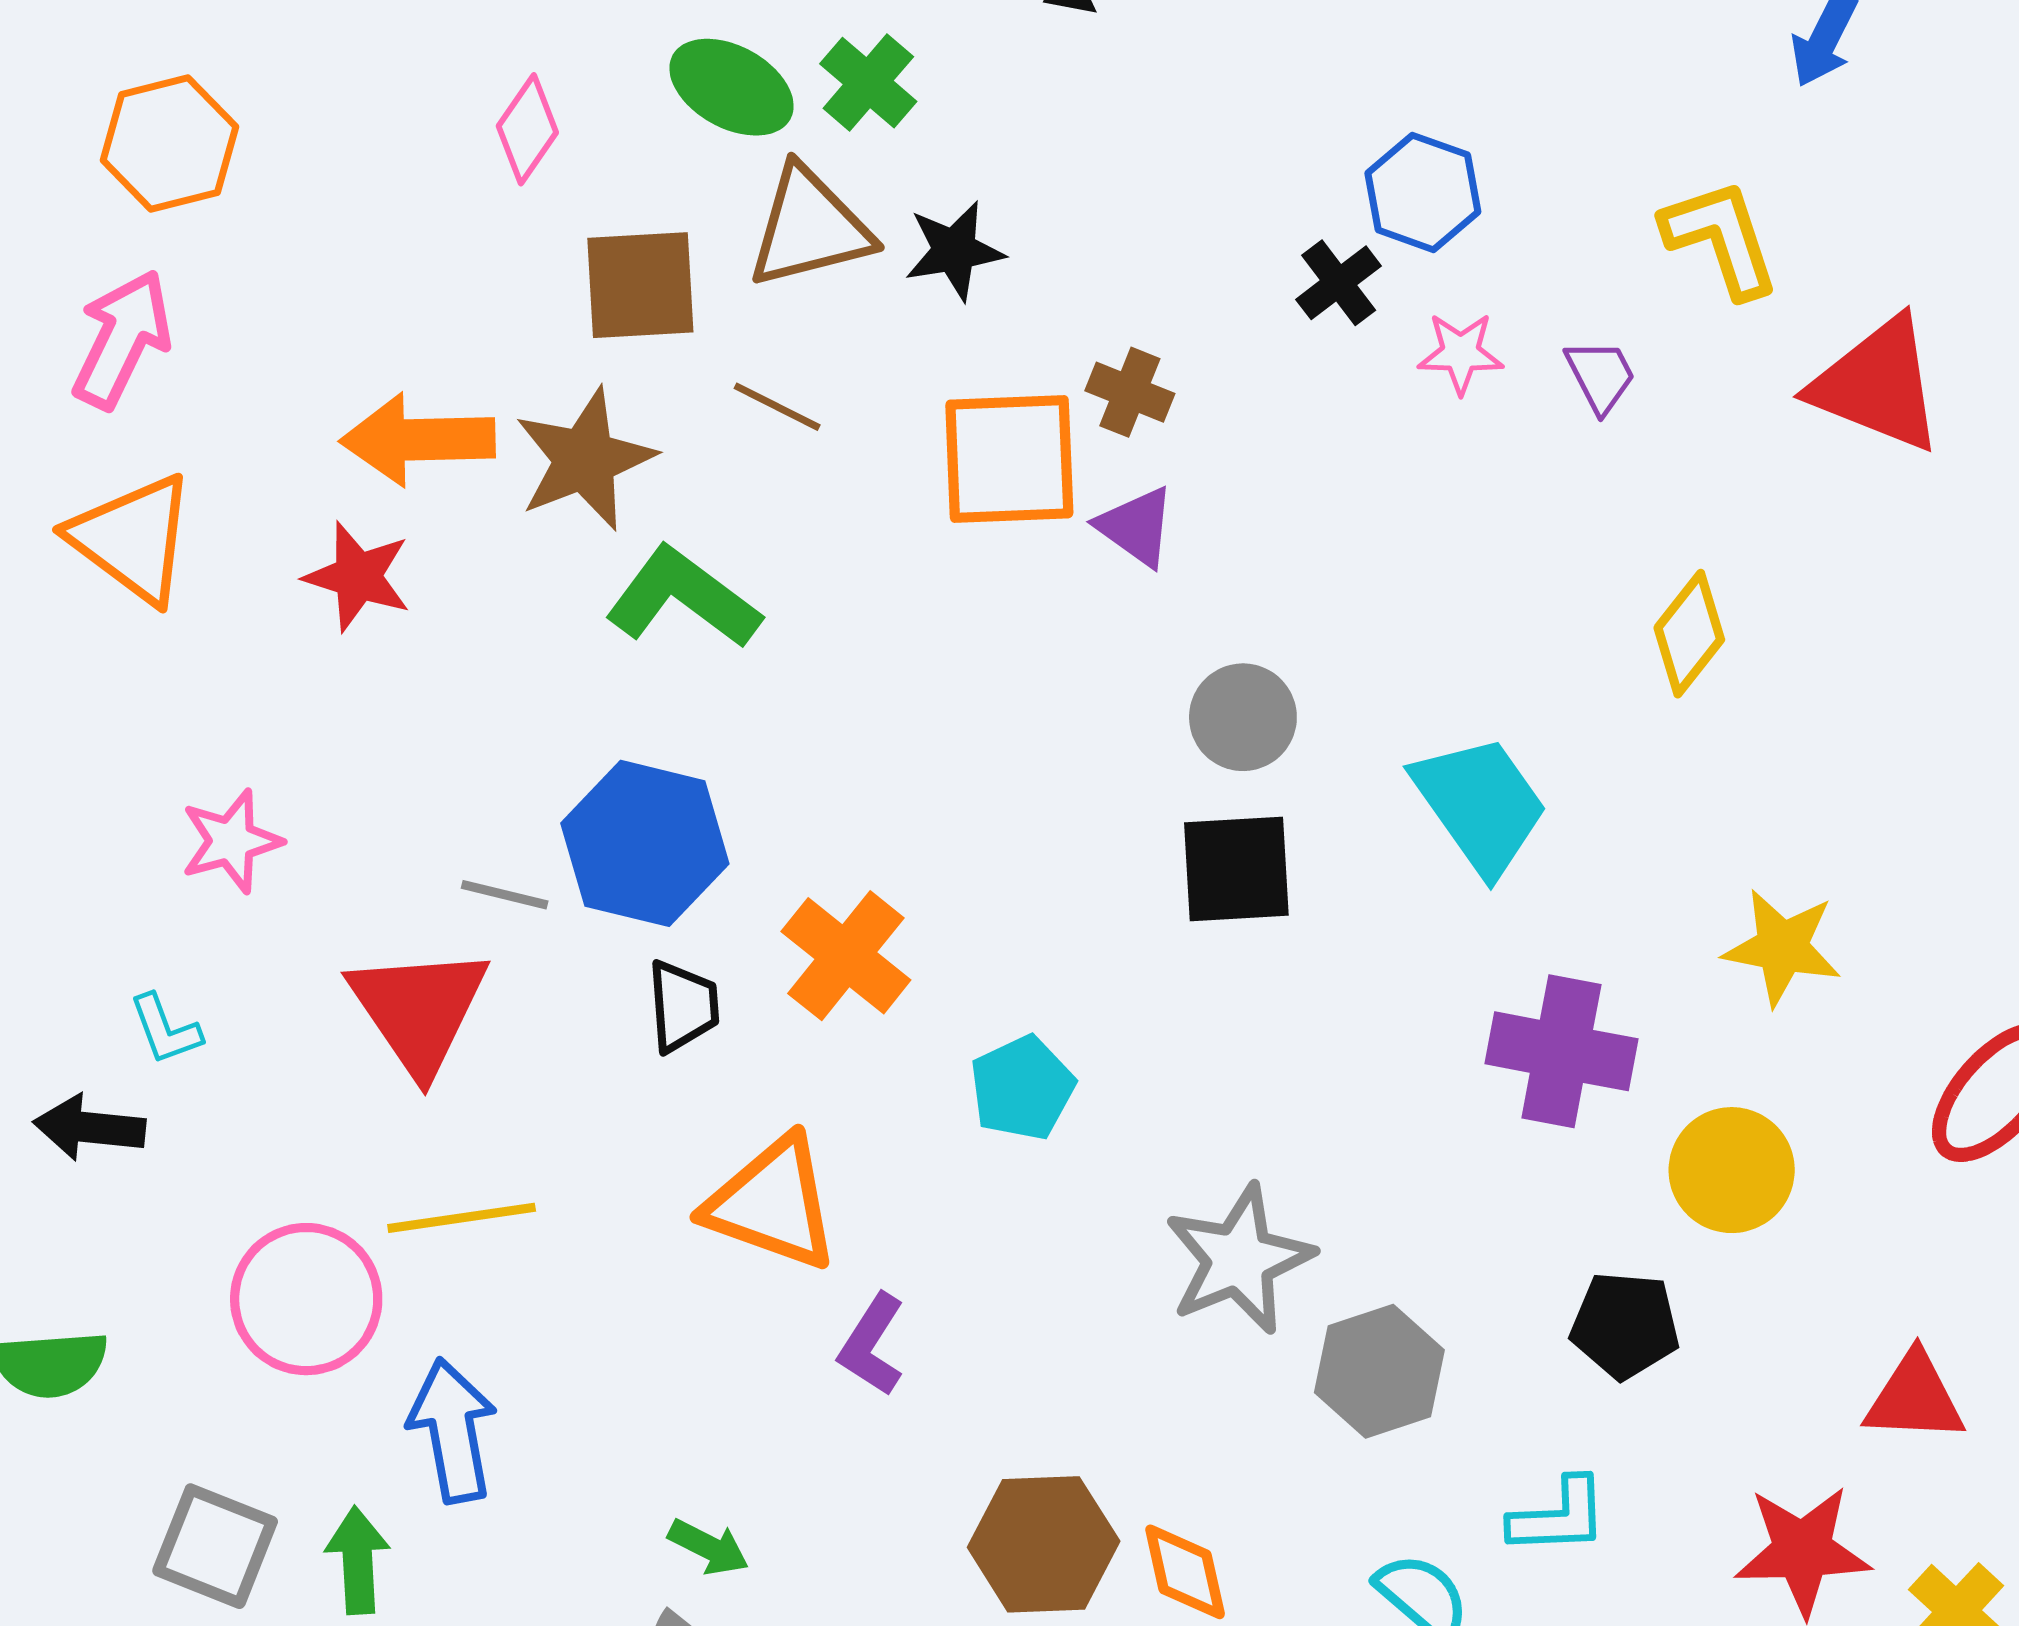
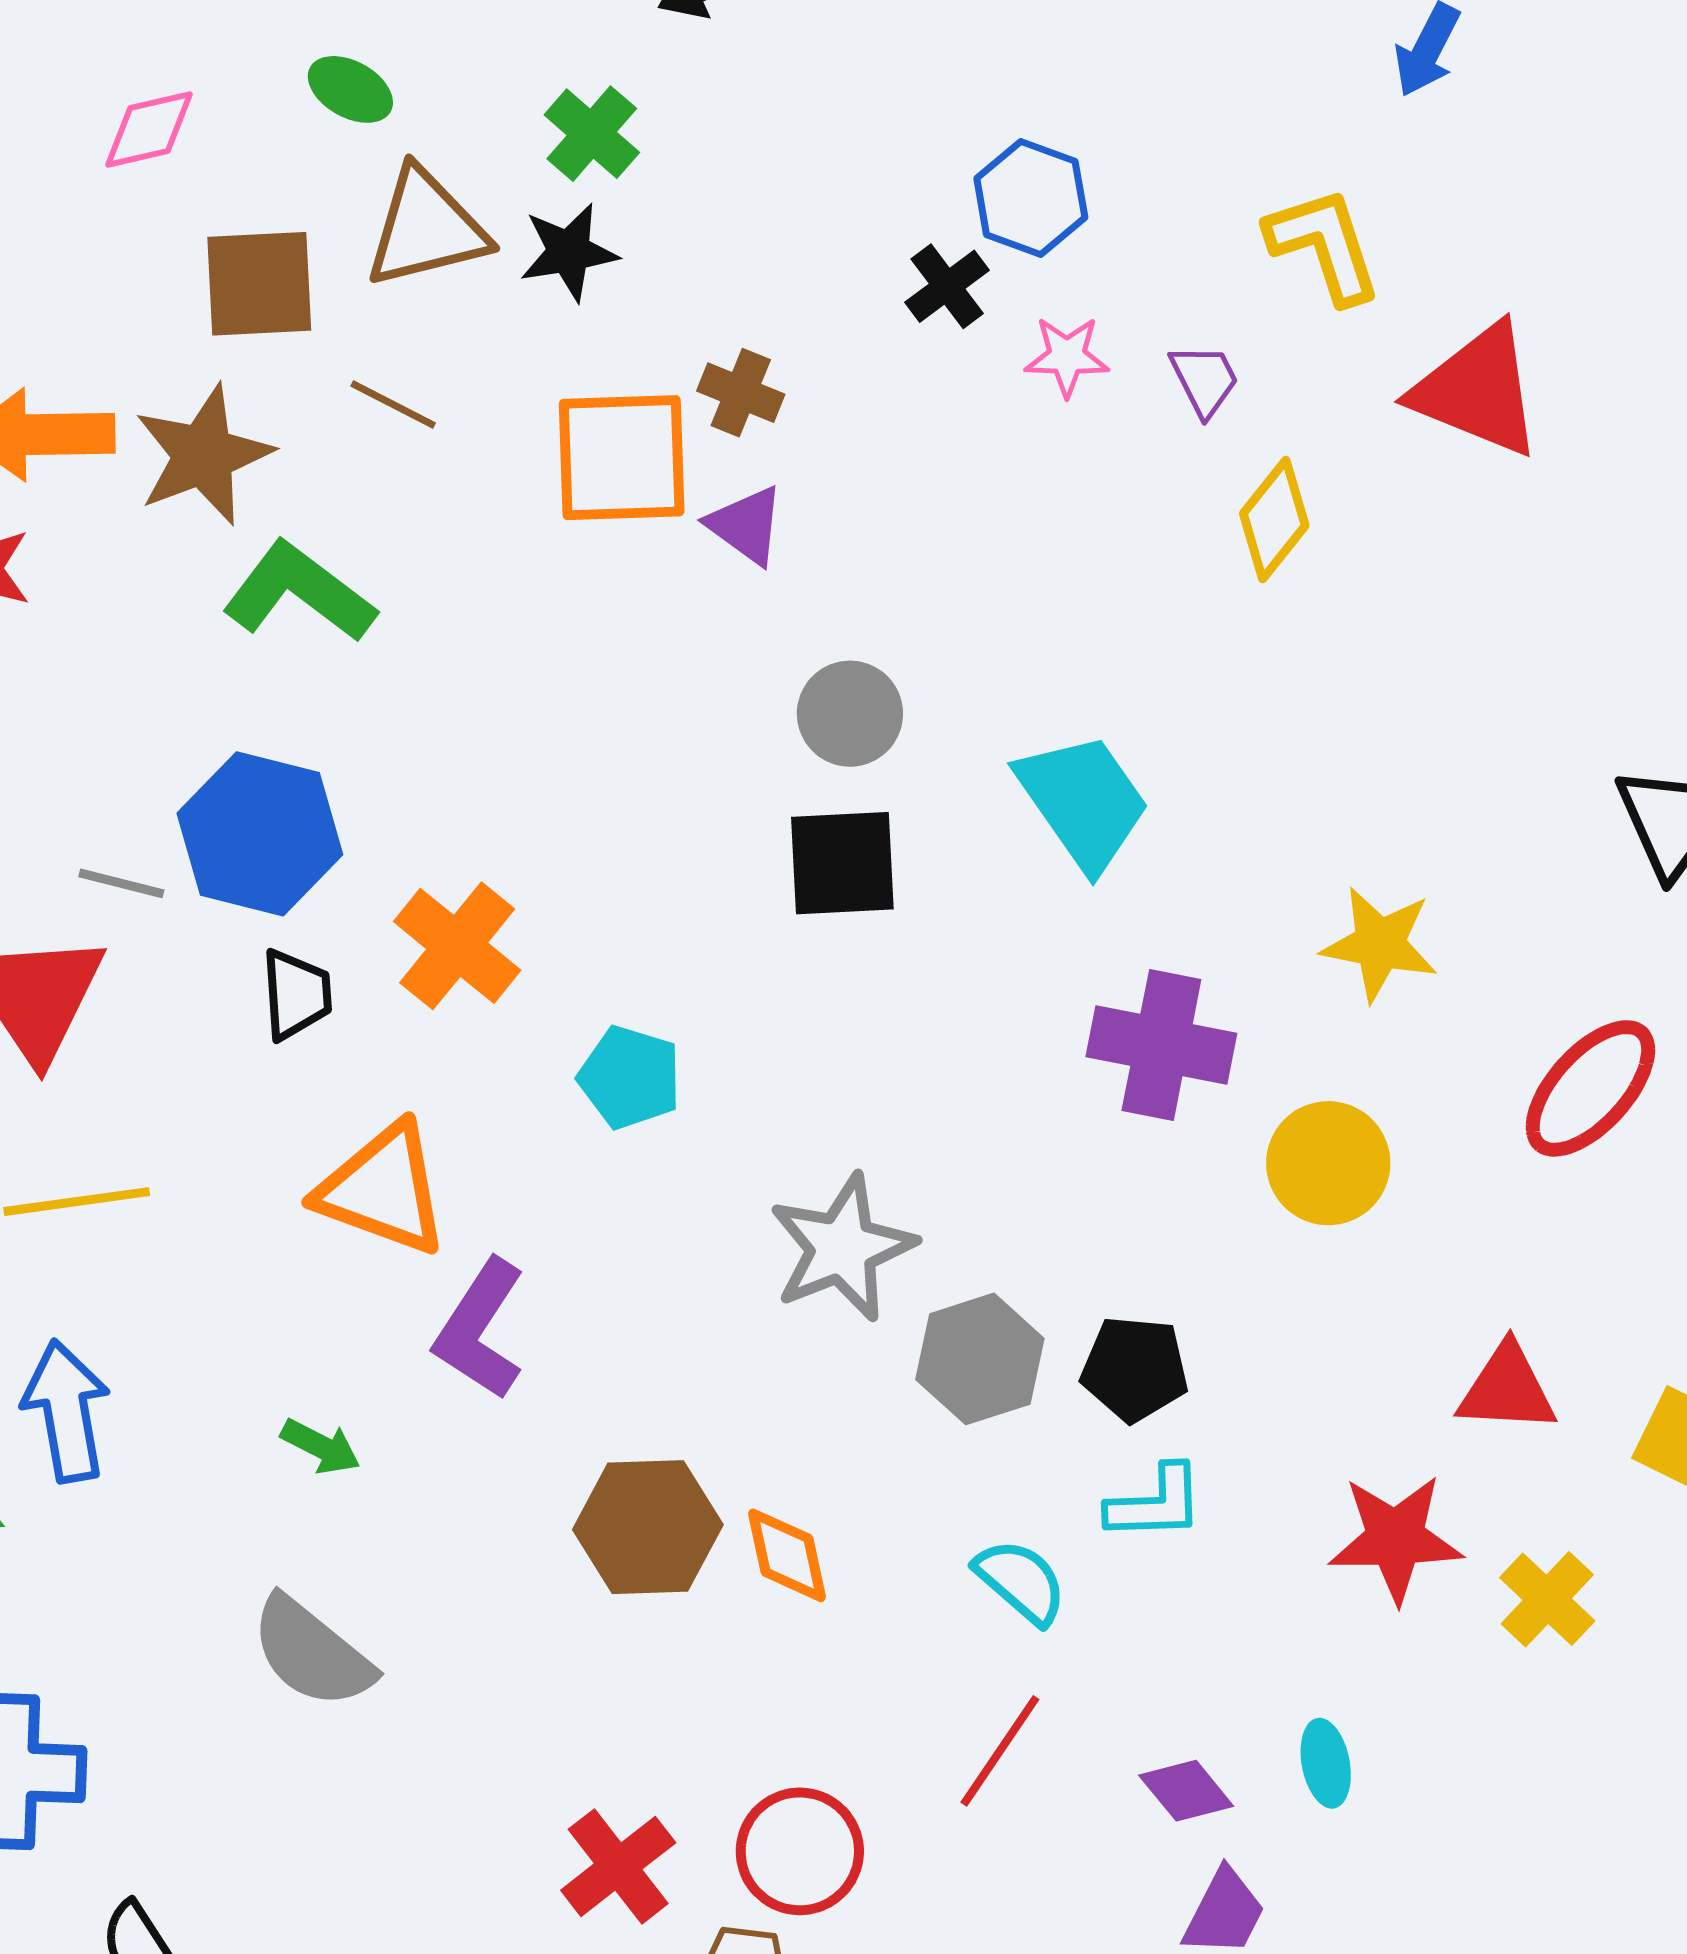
green cross: (868, 83) -> (592, 134), moved
green ellipse: (732, 87) -> (350, 89), size x0.7
pink diamond: (527, 129) -> (149, 129), turned 42
yellow diamond: (1689, 634) -> (1274, 520), moved
cyan pentagon: (1022, 1088) -> (630, 1077), turned -30
black pentagon: (1625, 1325) -> (1135, 1369), moved
purple L-shape: (872, 1345) -> (480, 1329), size x1.4
green arrow: (709, 1547) -> (321, 1446), moved

